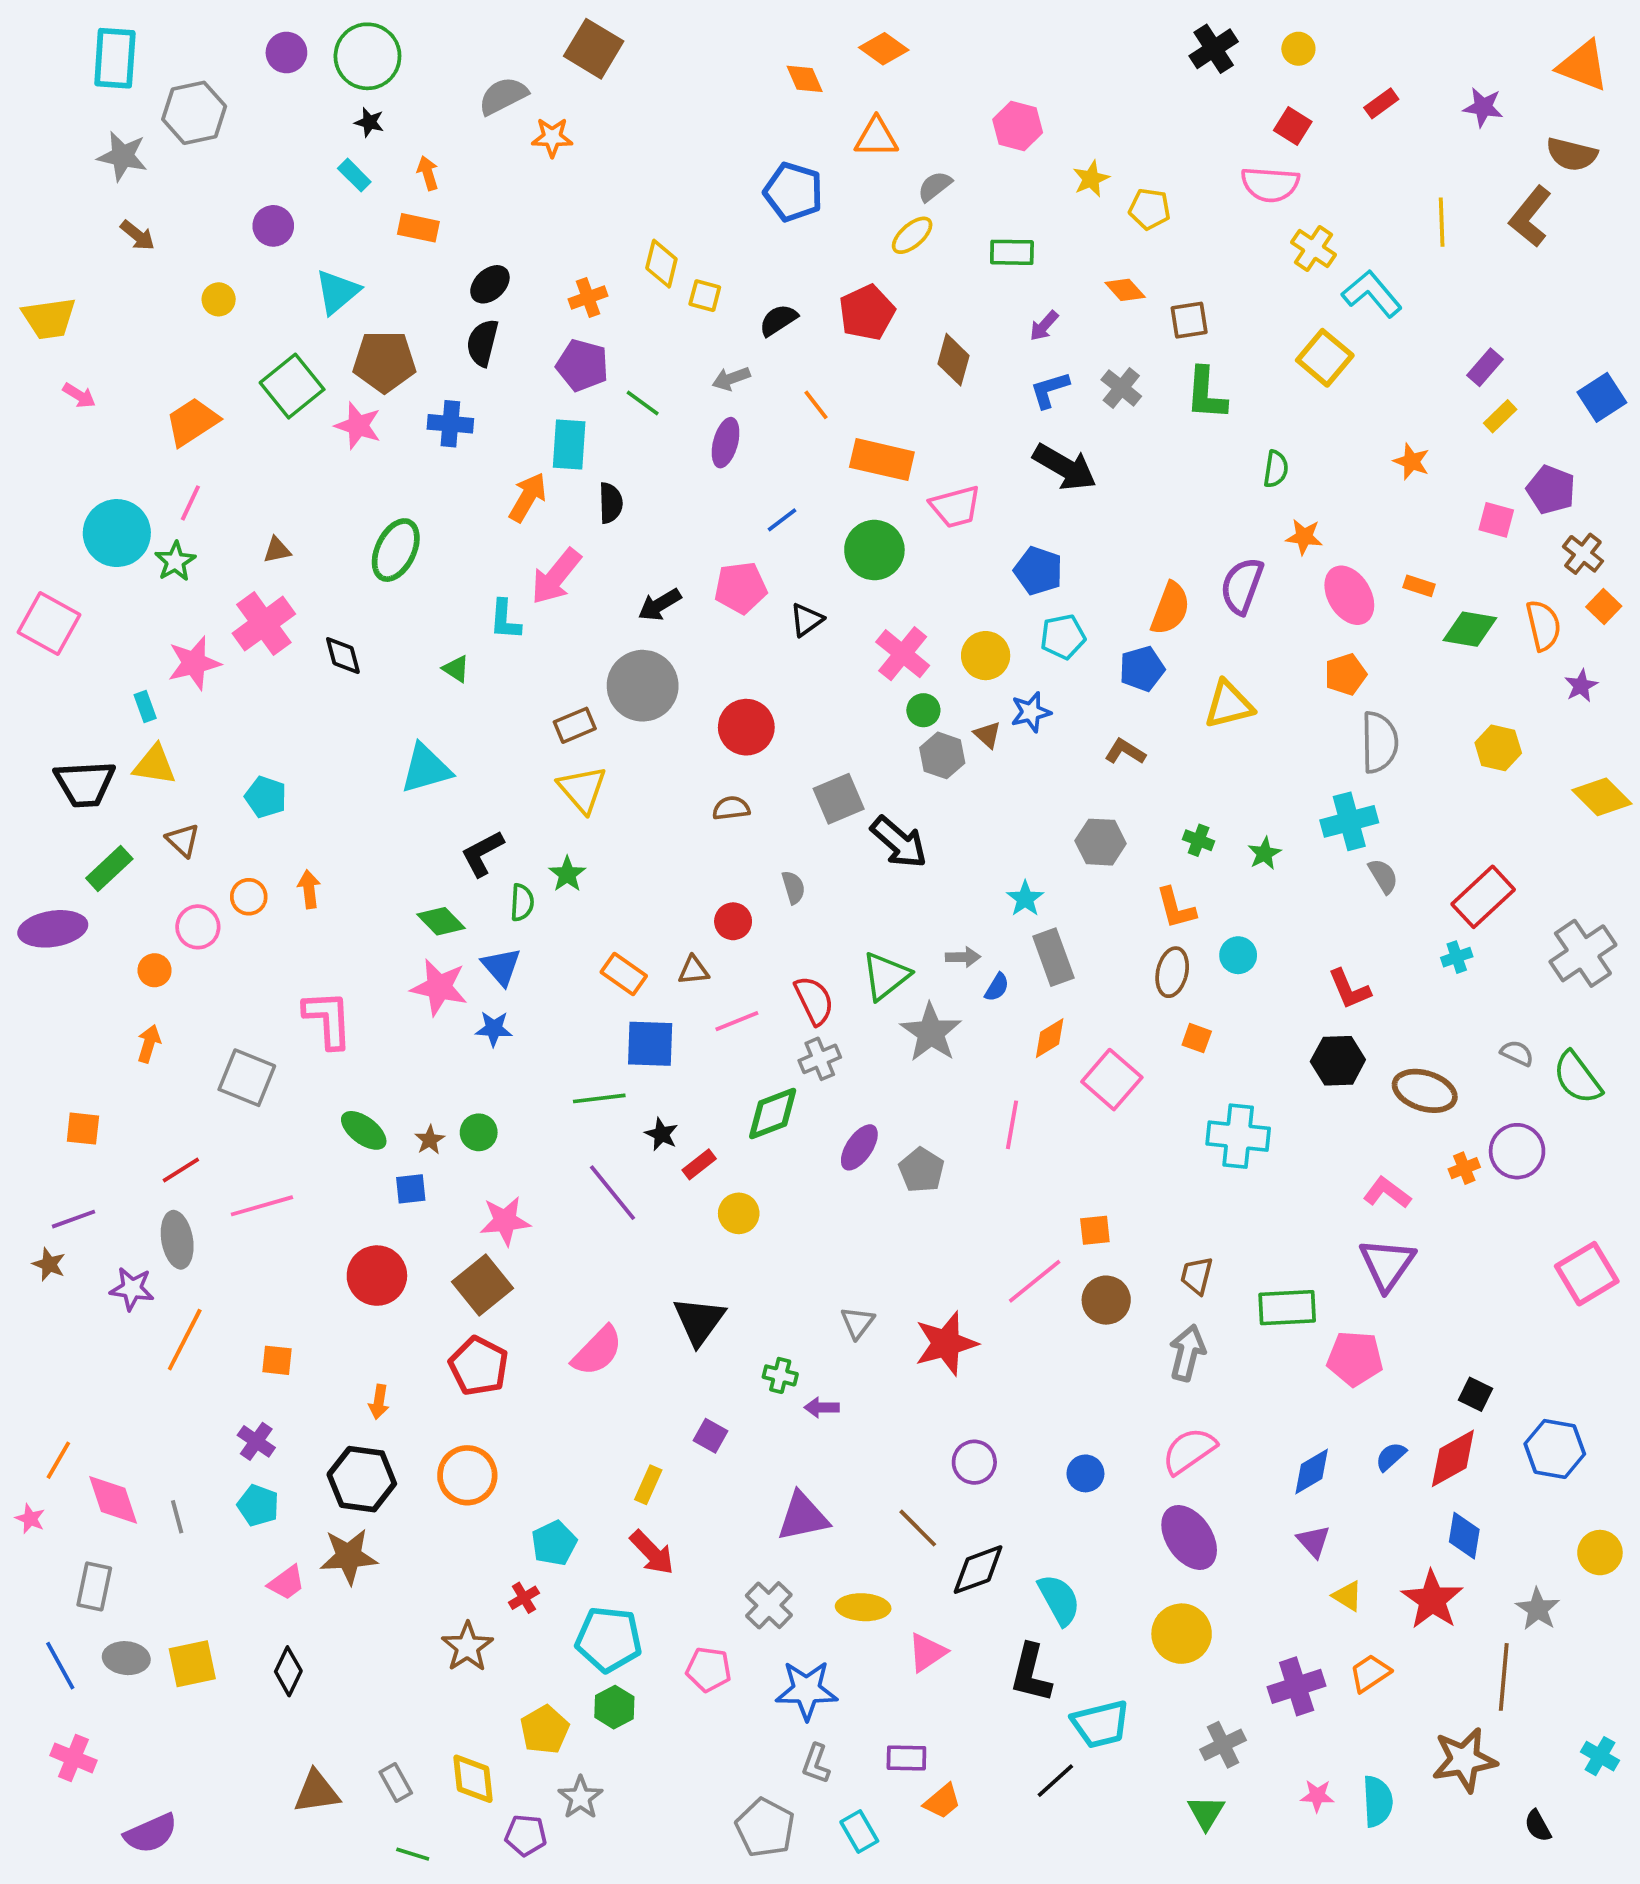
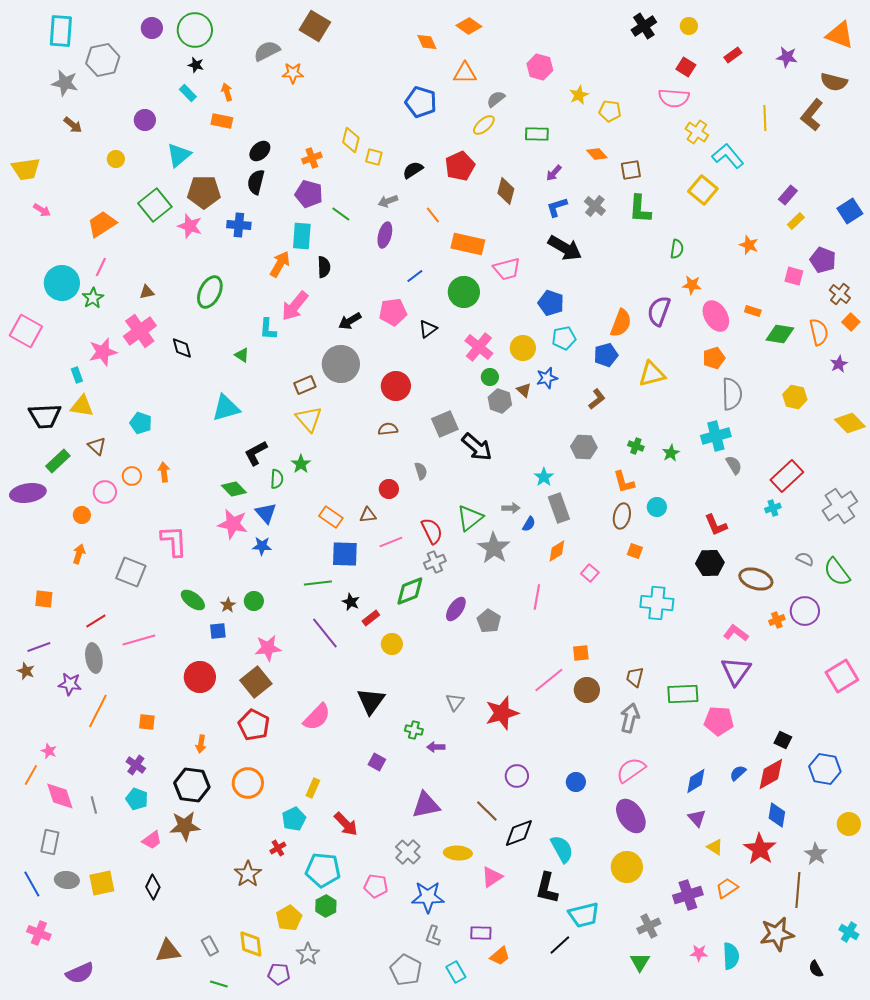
brown L-shape: (1125, 752) -> (597, 399), turned 110
pink square: (1112, 1080) -> (590, 573), size x0.6
yellow rectangle: (648, 1485) -> (313, 788), moved
pink star: (30, 1519) -> (49, 751), moved

